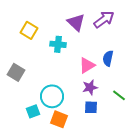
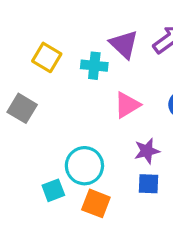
cyan cross: (58, 44) -> (94, 66), moved
pink triangle: (87, 65) -> (127, 105), moved
gray square: (16, 72) -> (22, 108), moved

